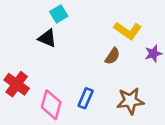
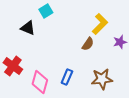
yellow L-shape: (128, 31) -> (100, 24), turned -80
black triangle: (47, 38) -> (28, 28), moved

